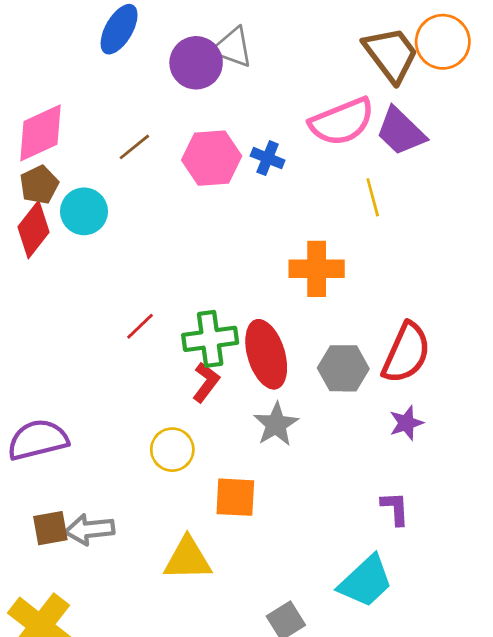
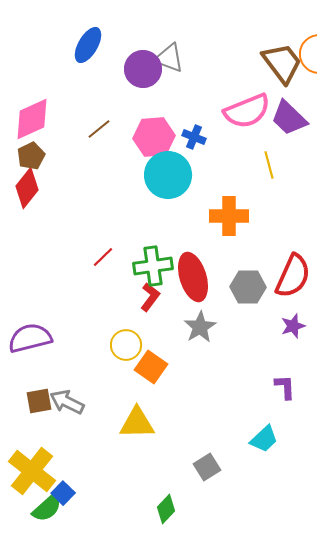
cyan circle: (84, 211) -> (168, 175), moved, size x1.4
orange square: (235, 497) -> (151, 367), moved, turned 32
gray arrow: (90, 529) -> (67, 402), turned 32
cyan trapezoid: (366, 581) -> (264, 439), size x0.7

